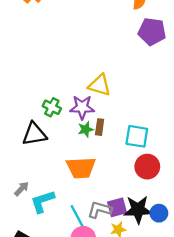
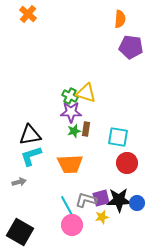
green cross: (52, 107) -> (70, 96), moved
gray arrow: (22, 189) -> (19, 182), turned 32
cyan L-shape: (43, 202) -> (31, 156), moved

